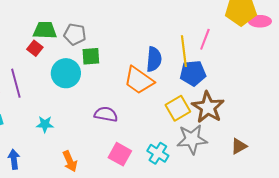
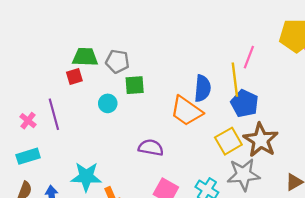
pink line: (205, 39) -> (249, 57), moved
red square: (35, 48) -> (74, 76), turned 35
cyan circle: (66, 73) -> (108, 103), size x0.6
blue pentagon: (193, 73) -> (245, 103), turned 30
cyan star: (45, 124) -> (86, 177), moved, size x1.6

